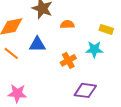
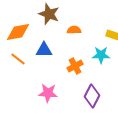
purple diamond: (85, 90) -> (92, 96), turned -70
pink star: (17, 93) -> (48, 93), moved

